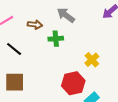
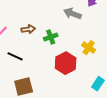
gray arrow: (66, 15) -> (72, 14), moved
red hexagon: (73, 83) -> (66, 63), moved

